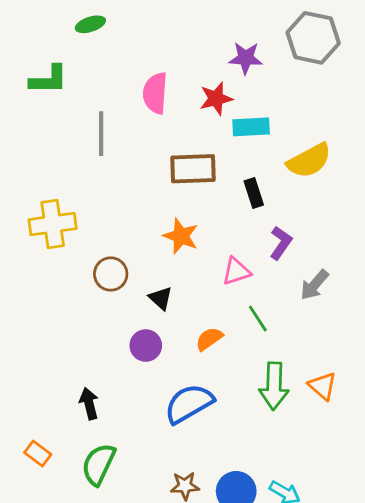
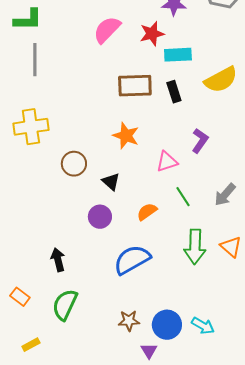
pink semicircle: (155, 93) -> (107, 30), turned 40
gray line: (101, 134) -> (35, 60), moved
black rectangle: (254, 193) -> (174, 92), moved
gray arrow: (314, 285) -> (225, 195), moved

